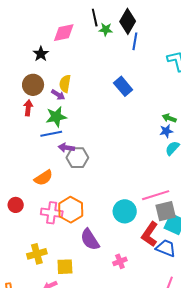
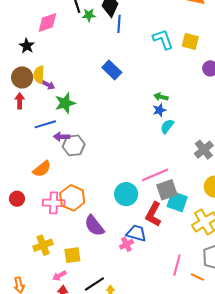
yellow semicircle: (65, 84) -> (39, 75), moved
green star: (56, 117) -> (65, 103), moved
blue trapezoid: (166, 248) -> (136, 233), moved

